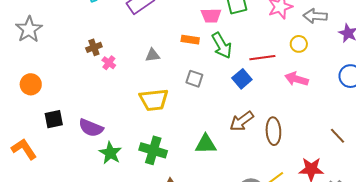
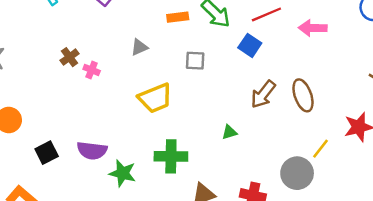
green triangle: (206, 144) -> (229, 132), size x0.6

